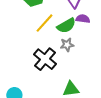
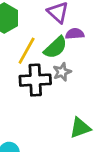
black cross: (45, 59) -> (35, 80), moved, turned -30

